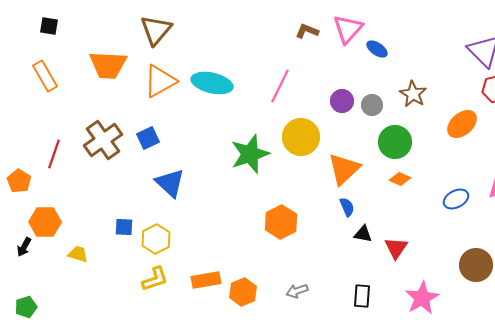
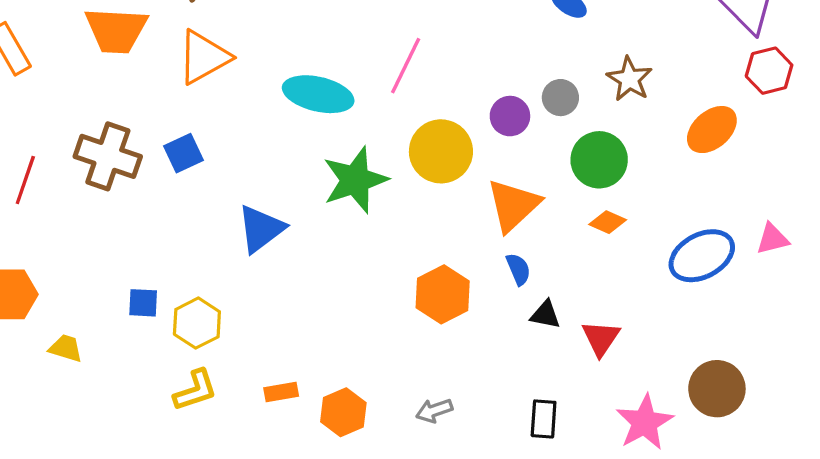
cyan ellipse: (212, 83) -> (318, 94), moved
purple circle: (342, 101) -> (510, 116), moved
brown cross: (103, 140) -> (108, 156), turned -36
blue triangle: (170, 183) -> (261, 229), moved, turned 40
blue ellipse: (456, 199) -> (702, 256), size x1.5
orange hexagon: (281, 222) -> (443, 294), moved
brown circle: (476, 265) -> (717, 389), moved
orange rectangle: (206, 280) -> (281, 392), size x0.7

